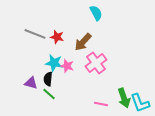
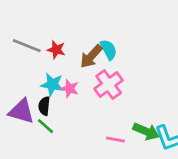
cyan semicircle: (96, 13) -> (109, 50), moved
purple triangle: (31, 83) -> (21, 111), size x1.5
green arrow: (124, 98) -> (146, 131), turned -48

